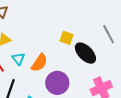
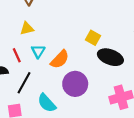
black ellipse: (85, 53) -> (110, 57), turned -35

